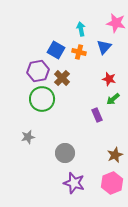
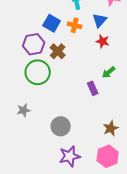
red star: (109, 79) -> (103, 41), moved
purple star: (74, 183) -> (70, 156), turned -30

